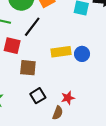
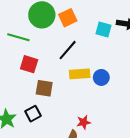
black line: (32, 27) -> (68, 50), moved
black square: (38, 96) -> (33, 114), moved

